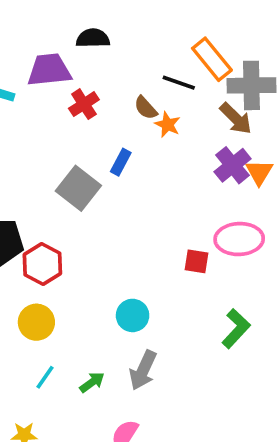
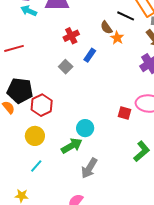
red cross: (84, 104) -> (71, 36), moved
gray square: (78, 188) -> (66, 67), size x0.6
cyan circle: (133, 315) -> (85, 128), moved
green arrow: (92, 382) -> (72, 146), moved, size x1.5

